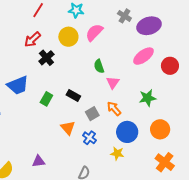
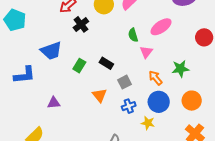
pink ellipse: (143, 56) -> (161, 27), moved
orange arrow: (114, 109) -> (155, 78), moved
blue cross: (89, 138) -> (129, 106), moved, turned 32
purple triangle: (38, 161) -> (54, 103), moved

